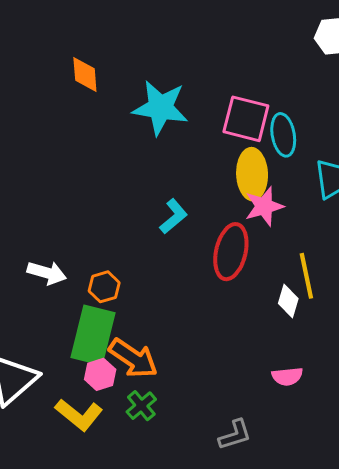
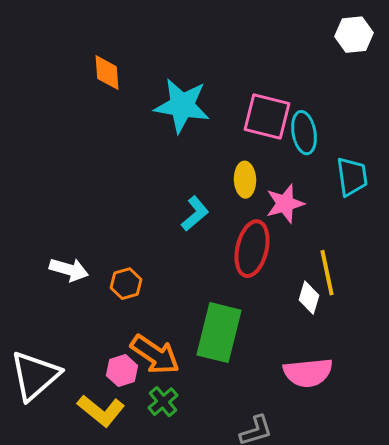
yellow ellipse: (252, 174) -> (245, 180), moved, size x0.7
green rectangle: (93, 335) -> (219, 333), moved
pink semicircle: (287, 376) -> (308, 373), size x1.6

